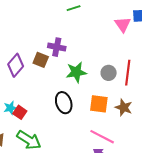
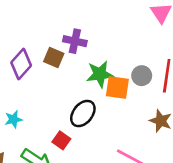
black ellipse: (64, 103) -> (83, 114), turned 55
orange square: (99, 104) -> (117, 87), moved
red square: (20, 112) -> (61, 140), moved

